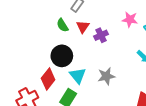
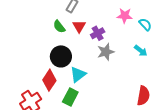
cyan triangle: (78, 76) -> (78, 75), turned 36
gray star: (106, 76) -> (106, 52), moved

